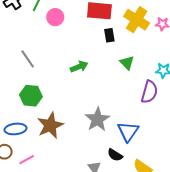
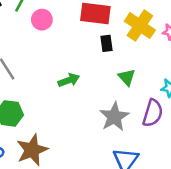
gray star: (97, 119) -> (114, 117), moved

